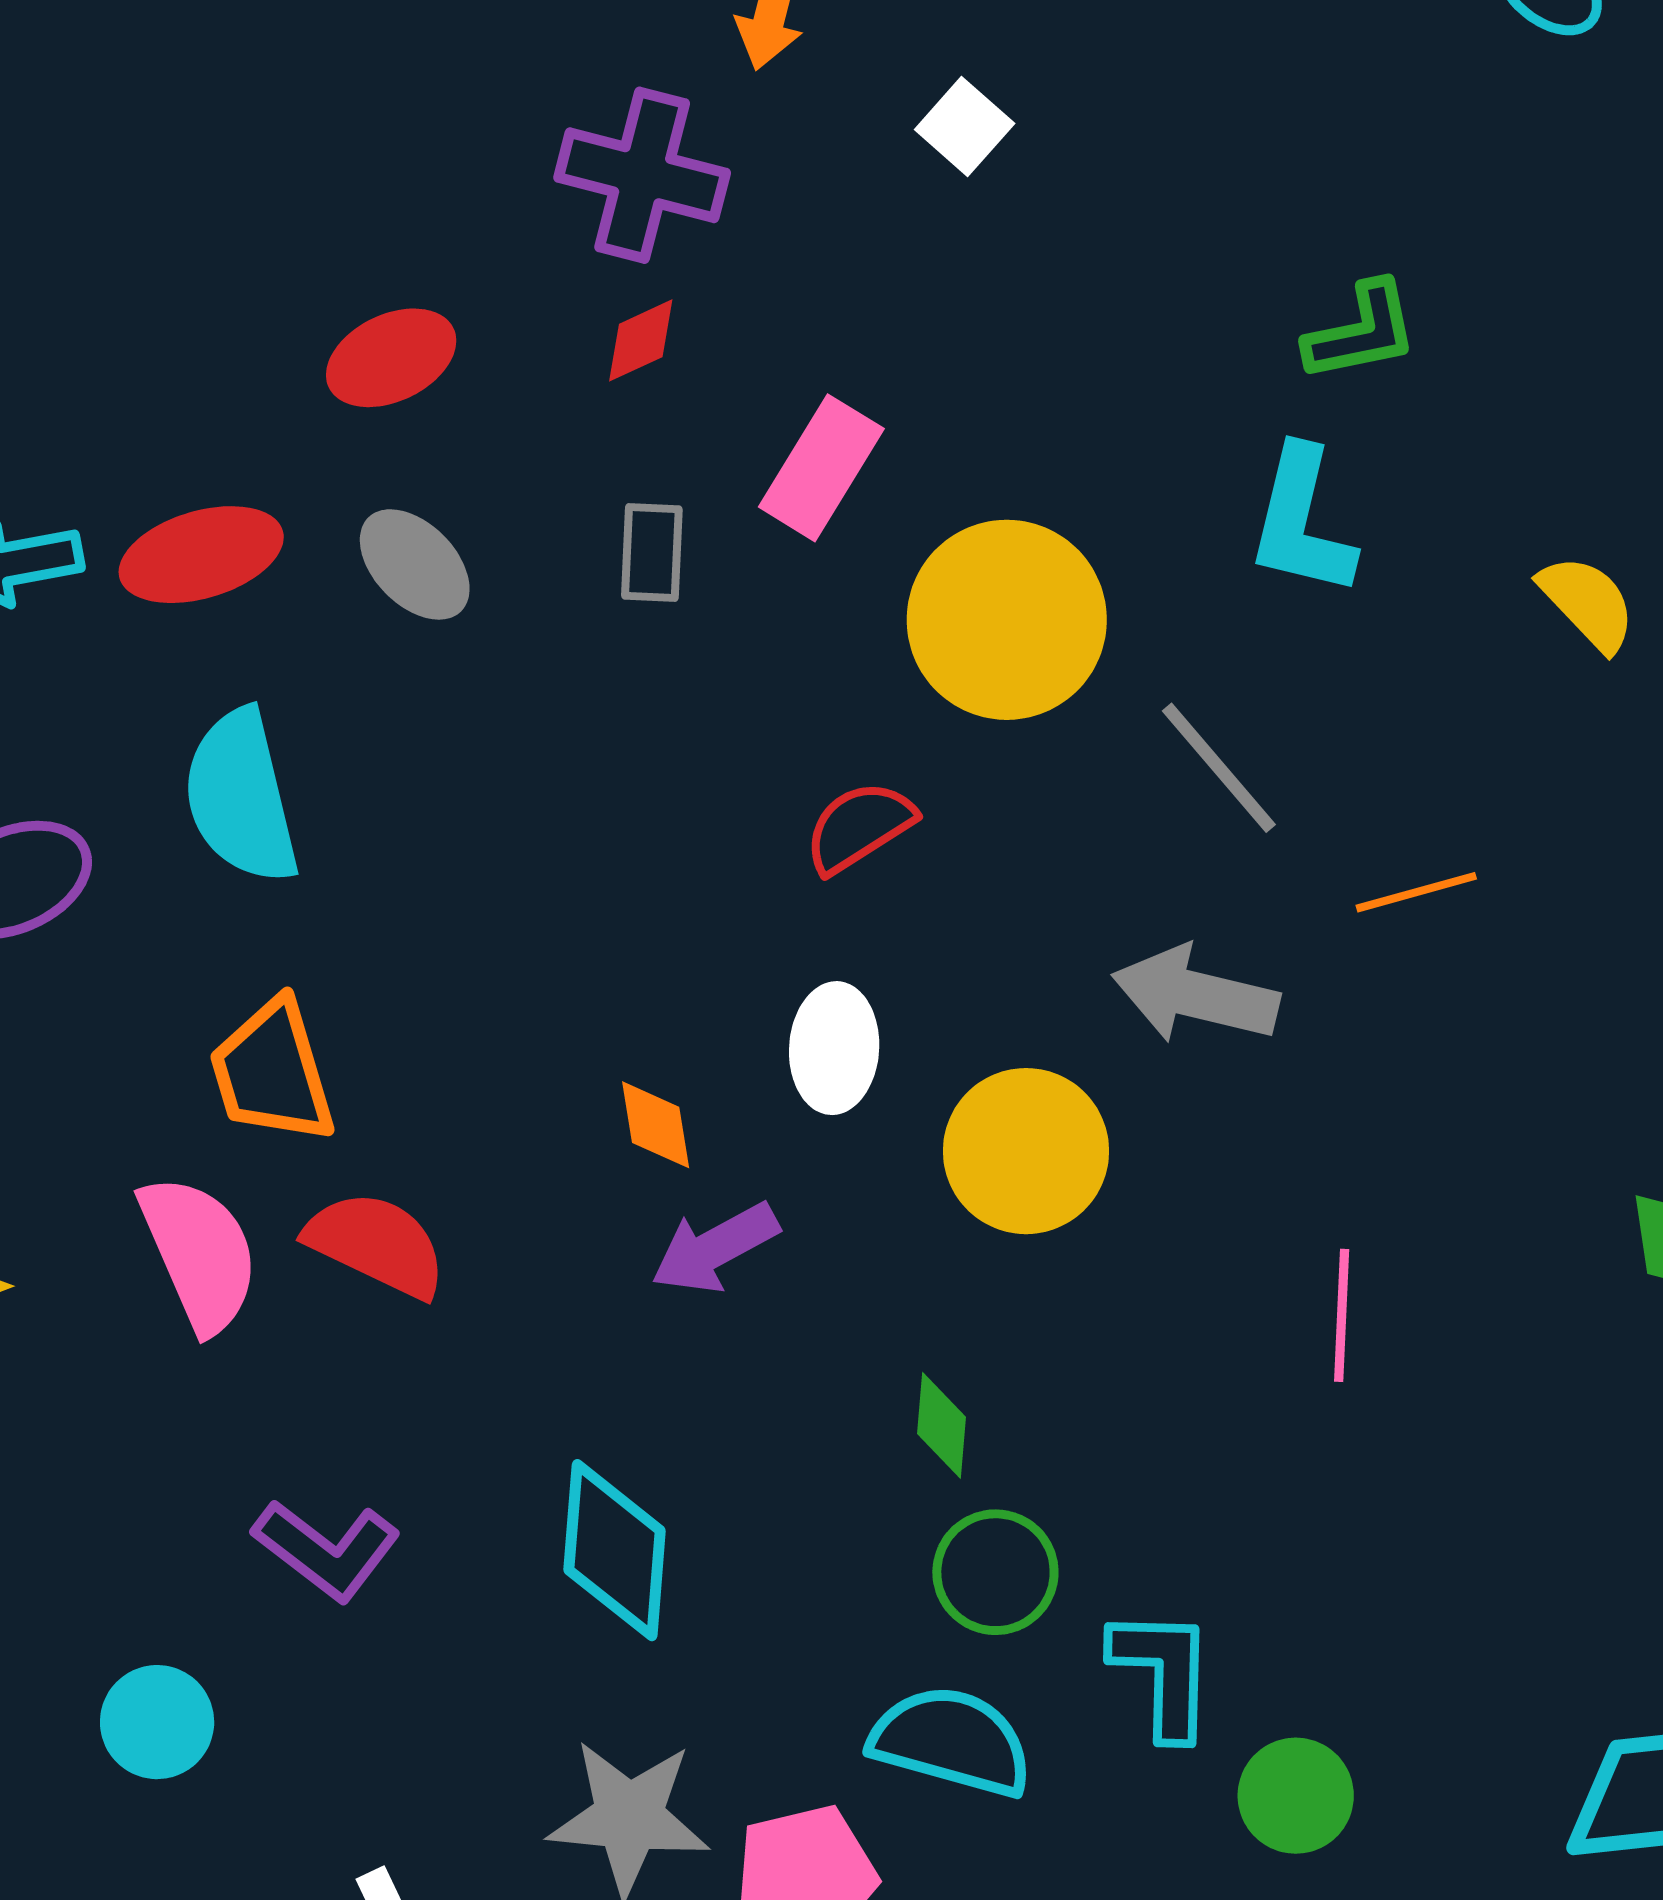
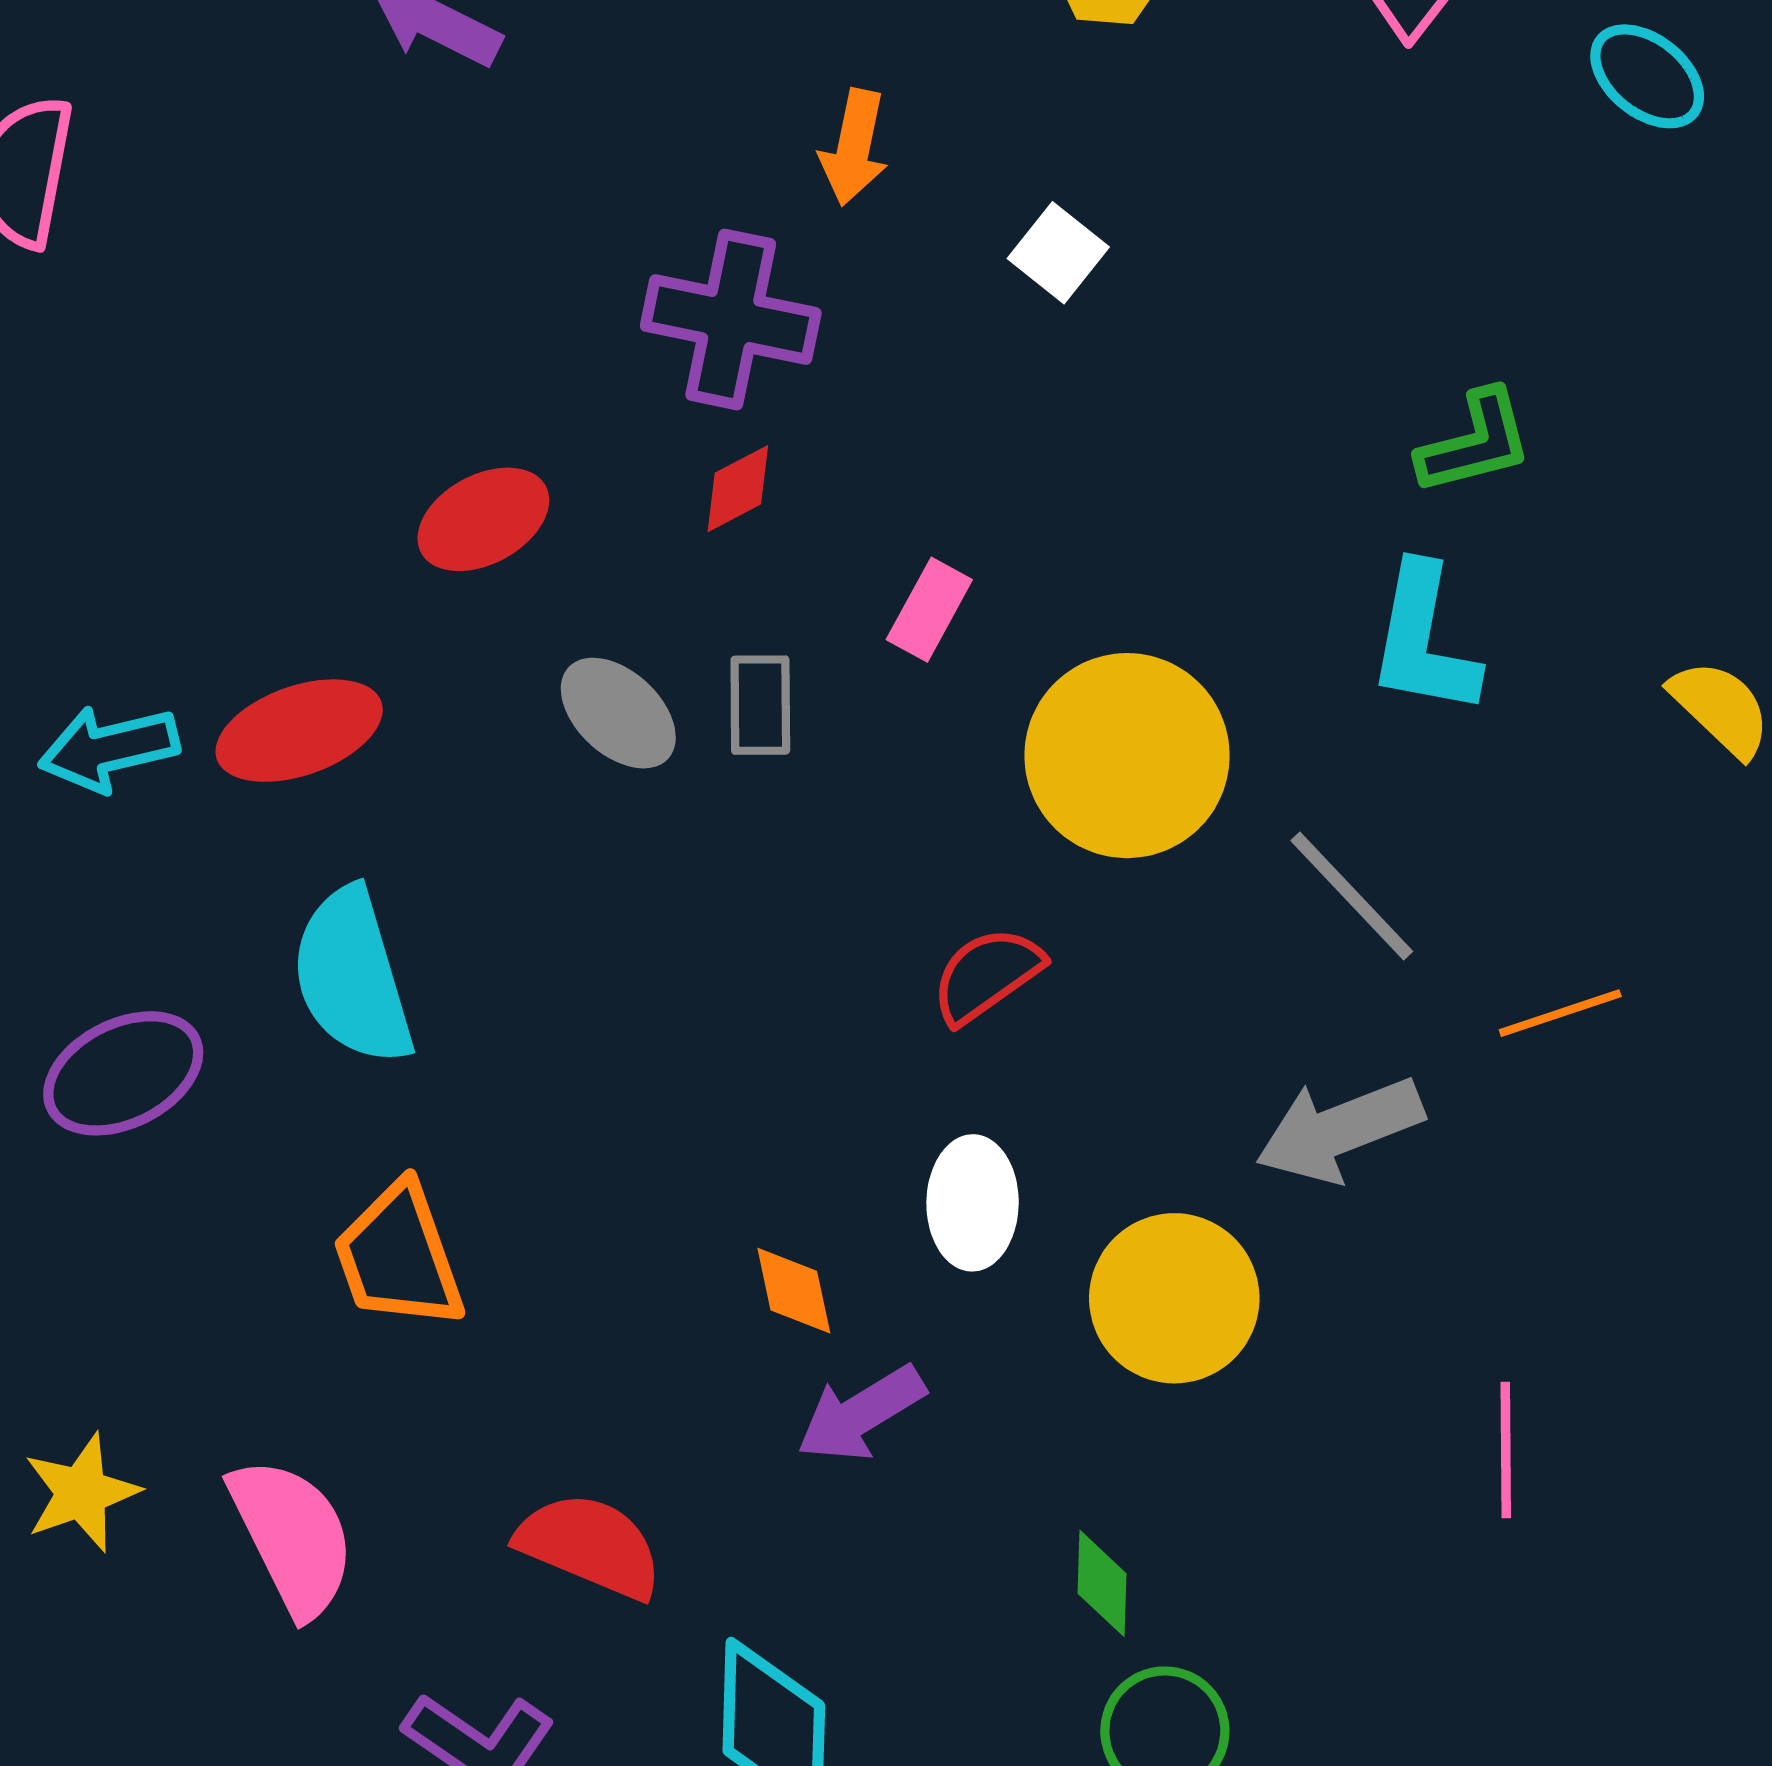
pink rectangle: (821, 468) -> (929, 610), size x0.7
gray ellipse: (415, 564) -> (618, 713), moved
gray arrow: (1195, 995) -> (1340, 1130), turned -32
red semicircle: (376, 1244) -> (590, 1546), moved
pink semicircle: (199, 1253) -> (292, 1537), moved

